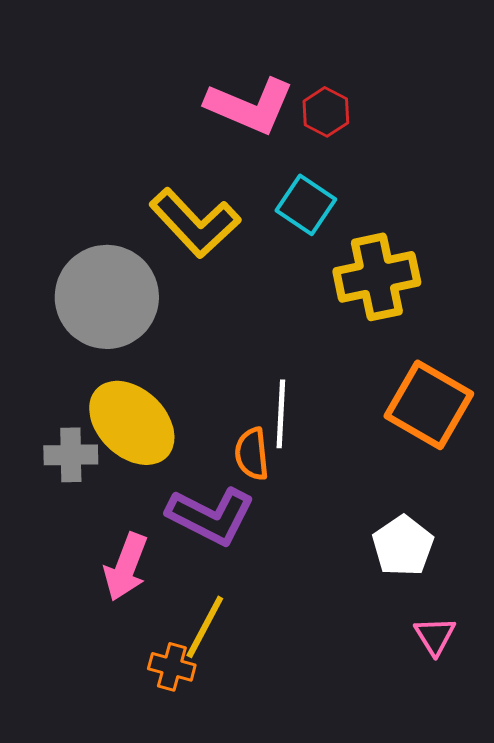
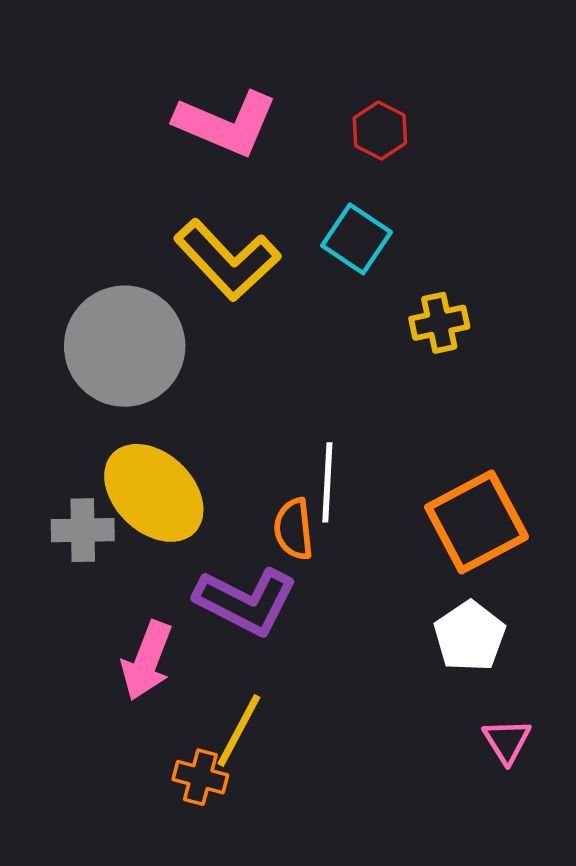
pink L-shape: (250, 106) -> (226, 124), moved
yellow cross: (377, 277) -> (439, 323), size x0.6
orange square: (429, 405) -> (477, 522), moved, turned 32

